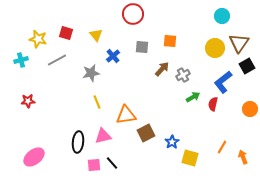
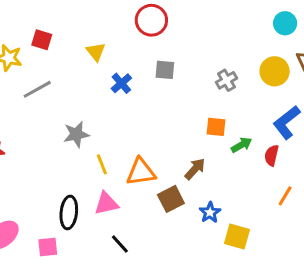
red square: (66, 33) -> (42, 40), moved
orange square: (170, 41) -> (216, 127), moved
brown arrow: (162, 69) -> (195, 169), moved
gray star: (91, 73) -> (76, 134), moved
gray cross: (183, 75) -> (226, 80), moved
yellow line: (97, 102) -> (102, 164), moved
orange line: (222, 147) -> (285, 196), moved
pink square: (94, 165) -> (48, 247), moved

